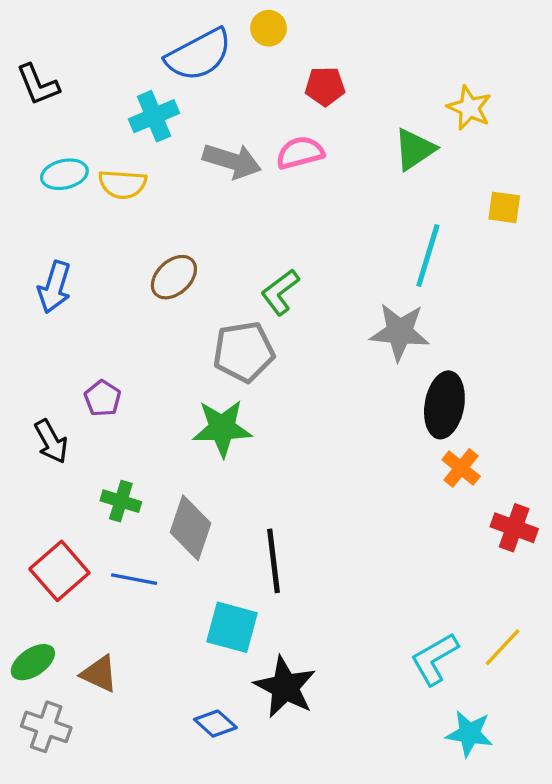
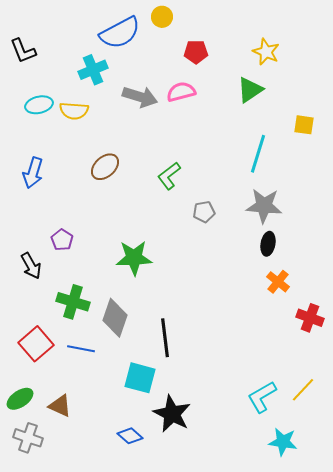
yellow star: (469, 108) -> (266, 52), moved
gray star: (400, 332) -> (264, 206), moved
gray pentagon: (244, 352) -> (204, 212), moved, size x0.6
black ellipse: (444, 405) -> (268, 244), size x0.6
green cross: (121, 501) -> (73, 302), size x1.4

